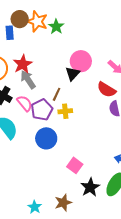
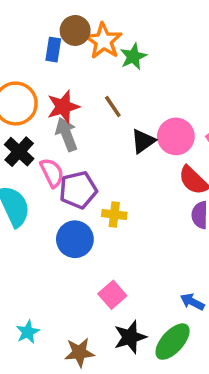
pink circle: (81, 61) -> (176, 136), moved
brown line: (57, 94) -> (113, 107), moved, turned -72
yellow cross: (65, 111) -> (114, 214), moved
cyan star: (35, 207) -> (28, 332), moved

